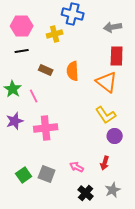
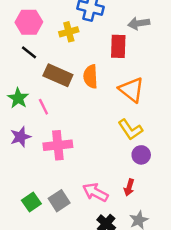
black line: (22, 51) -> (29, 52), turned 48
red rectangle: (117, 56) -> (118, 46), moved
brown rectangle: (46, 70) -> (58, 75), size x1.6
pink arrow: (77, 167) -> (95, 192), size x1.5
gray square: (47, 174) -> (59, 201), turned 36

